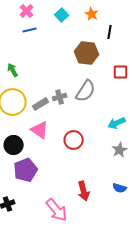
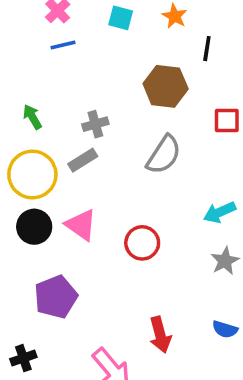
cyan square: (62, 15) -> (121, 18), turned -32
gray cross: (60, 97) -> (95, 124), moved
gray rectangle: (41, 104) -> (83, 160), moved
black circle: (14, 145) -> (34, 227), moved

